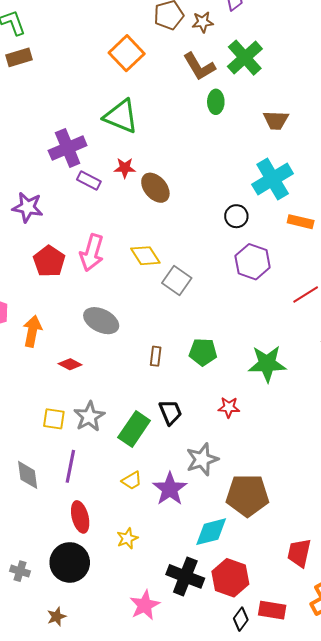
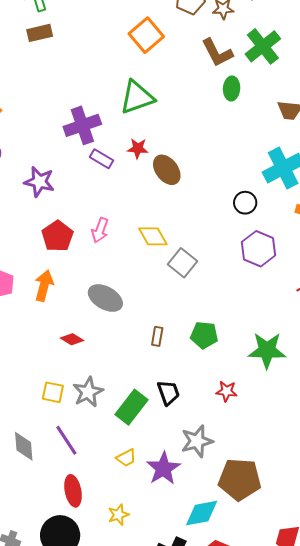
green triangle: (121, 116) -> (137, 97), turned -45
pink arrow: (92, 253) -> (100, 230), size x0.7
orange arrow: (32, 331) -> (44, 286), moved
purple line: (70, 466) -> (66, 440), turned -48

